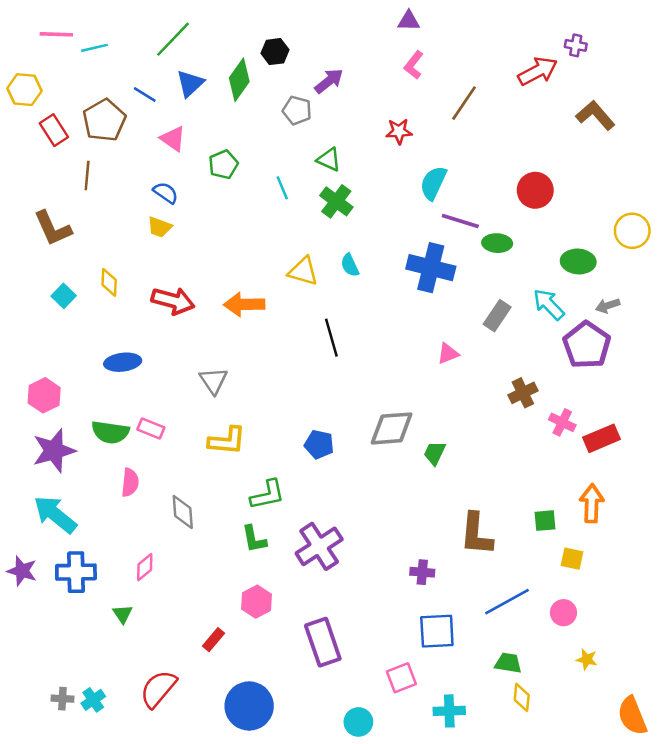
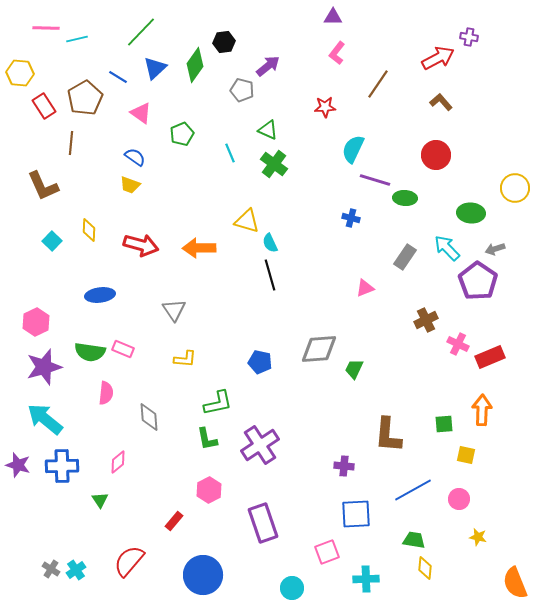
brown L-shape: (595, 115) -> (441, 102), moved, size x0.7
cyan semicircle: (350, 265) -> (270, 243), moved
blue cross: (431, 268) -> (351, 218), size x0.5
yellow L-shape: (227, 441) -> (185, 359), size x0.7
gray cross: (62, 699) -> (51, 569), turned 30

